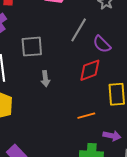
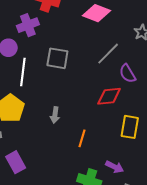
gray arrow: (45, 79) -> (55, 115), moved
orange line: (86, 116) -> (82, 138), moved, turned -72

